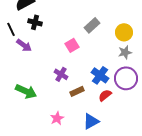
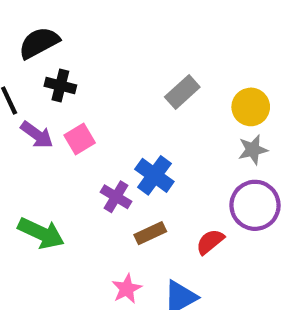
pink square: (72, 45) -> (80, 139), moved
blue cross: (100, 75) -> (154, 175), moved
pink star: (57, 118) -> (127, 289), moved

